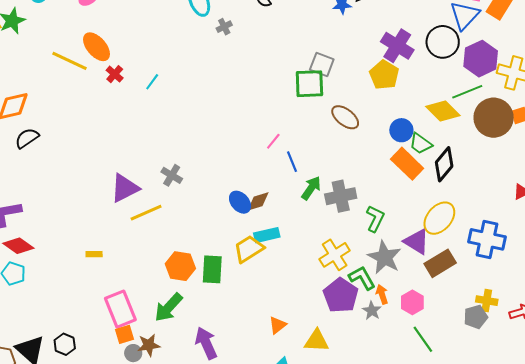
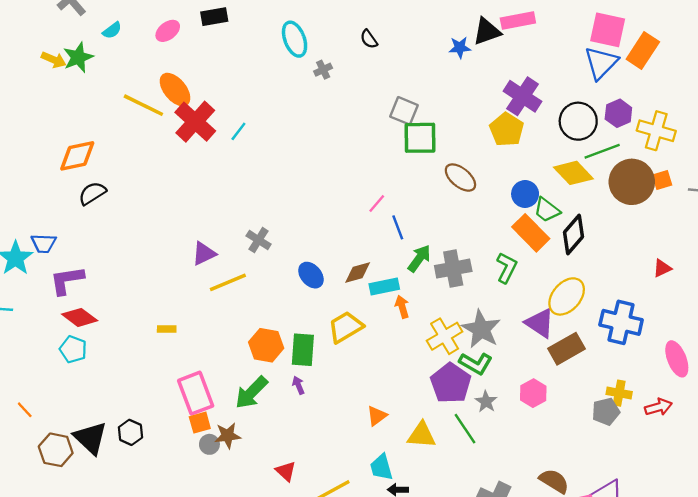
black circle: (443, 42) -> (578, 121), moved
purple hexagon: (481, 59) -> (618, 113), size x0.7
gray square: (322, 65) -> (404, 111), moved
red cross: (115, 74) -> (195, 122), size x2.0
purple triangle: (125, 188) -> (204, 254), size x0.7
blue ellipse: (240, 202) -> (311, 275), moved
green L-shape: (375, 219) -> (507, 268), moved
cyan rectangle: (267, 235) -> (384, 287), moved
gray star: (385, 257) -> (481, 329), moved
green L-shape: (362, 278) -> (476, 363), turned 148
orange arrow: (382, 294) -> (402, 307), moved
green line: (423, 339) -> (465, 429), moved
purple arrow: (206, 343) -> (298, 385), moved, size x0.5

